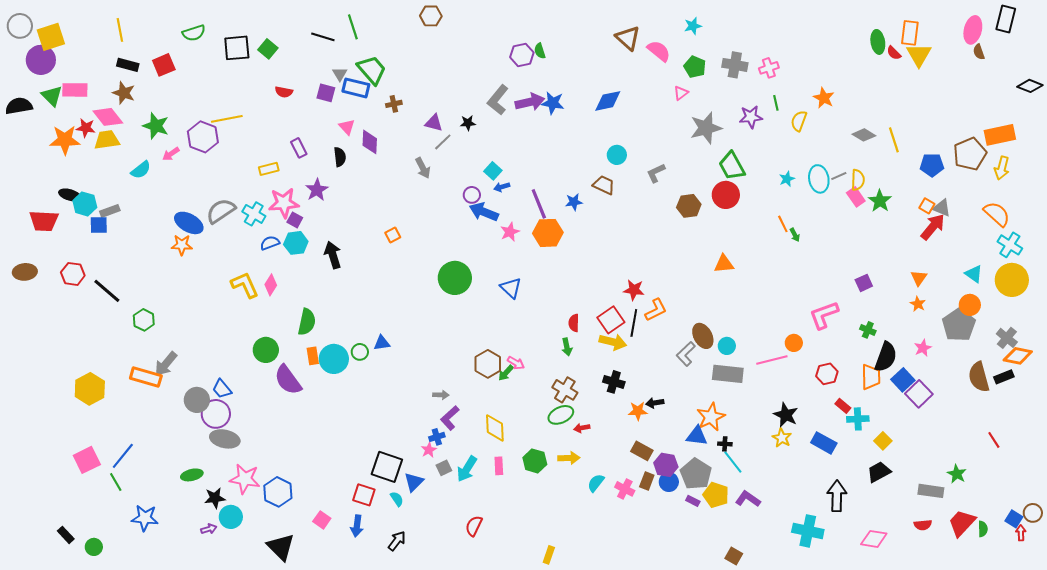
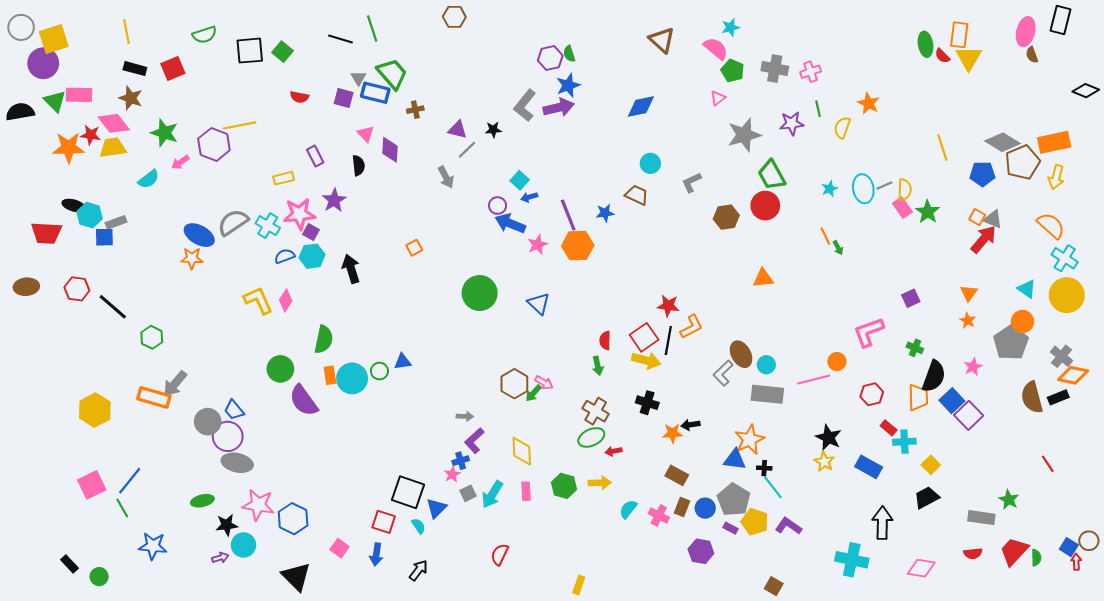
pink semicircle: (659, 51) -> (716, 48), moved
blue star: (553, 103) -> (568, 85), moved, turned -30
gray diamond: (864, 135) -> (1002, 142), moved, size x1.4
purple hexagon: (666, 465) -> (701, 551), moved

